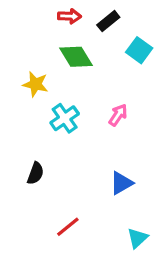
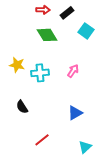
yellow star: (35, 84) -> (17, 65), moved
cyan cross: (65, 118) -> (40, 73), turned 30
black semicircle: (35, 173) -> (22, 107), turned 128

